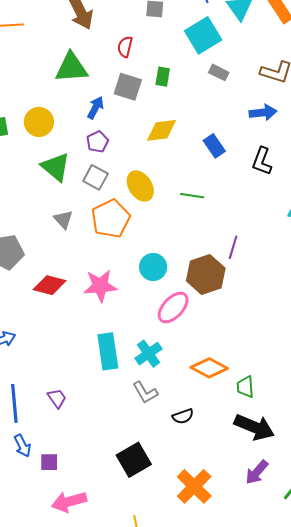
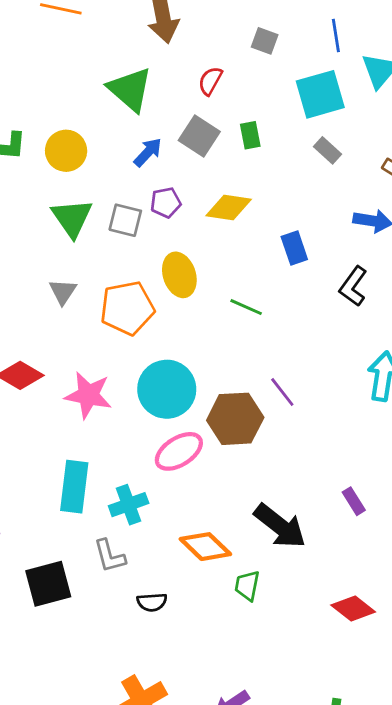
green triangle: (71, 68) -> (130, 89), turned 30
green rectangle: (163, 77) -> (250, 135), turned -36
purple pentagon: (97, 142) -> (166, 203), moved
gray square: (96, 177) -> (125, 220), moved, turned -30
purple line: (233, 247) -> (282, 392), turned -70
cyan circle: (153, 267) -> (167, 389), size x1.5
black arrow: (254, 427) -> (280, 526), moved
black square: (134, 460) -> (48, 584), moved

